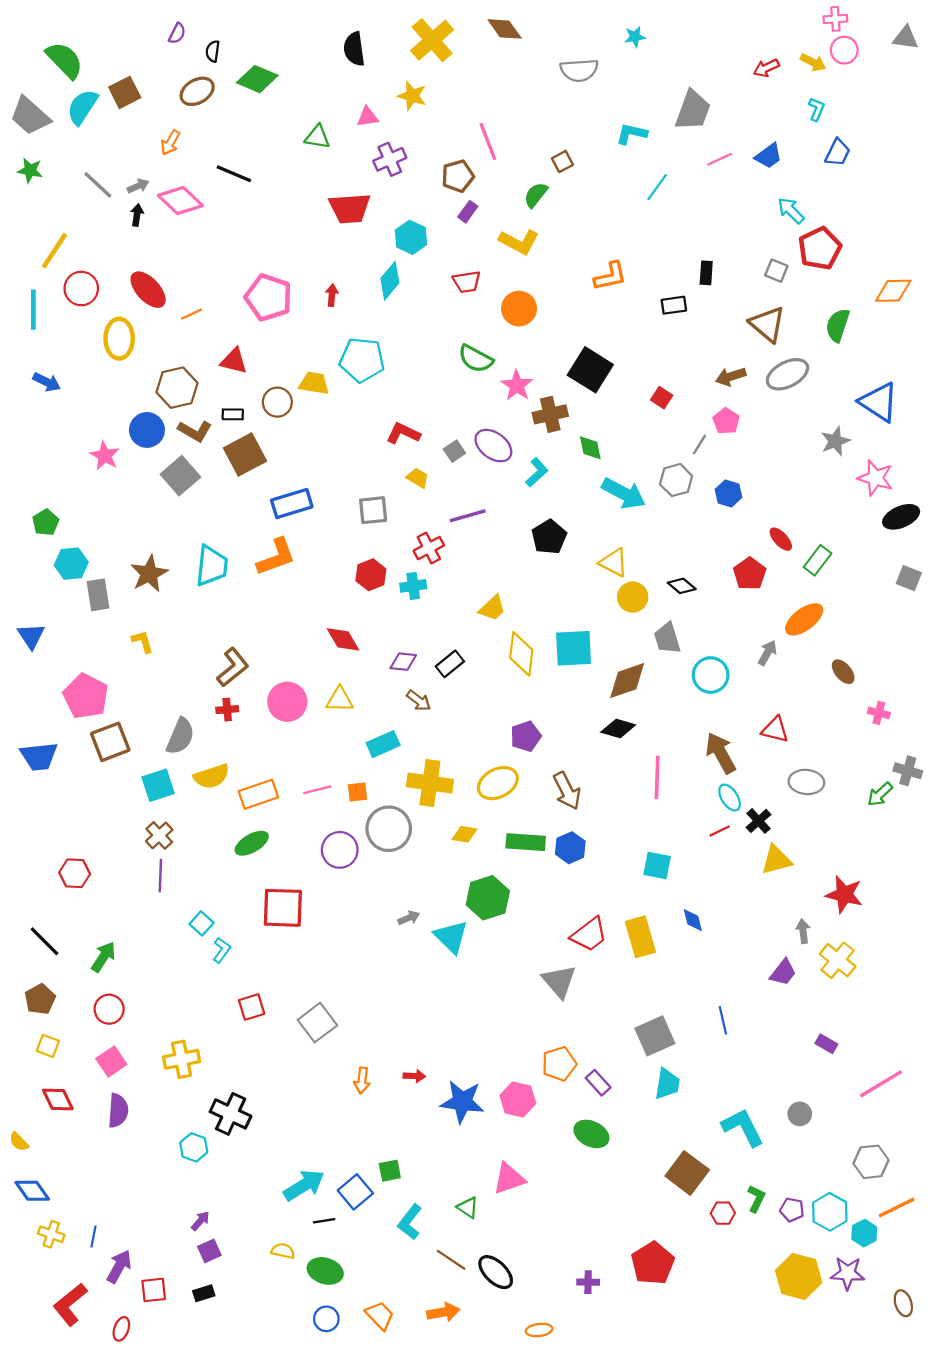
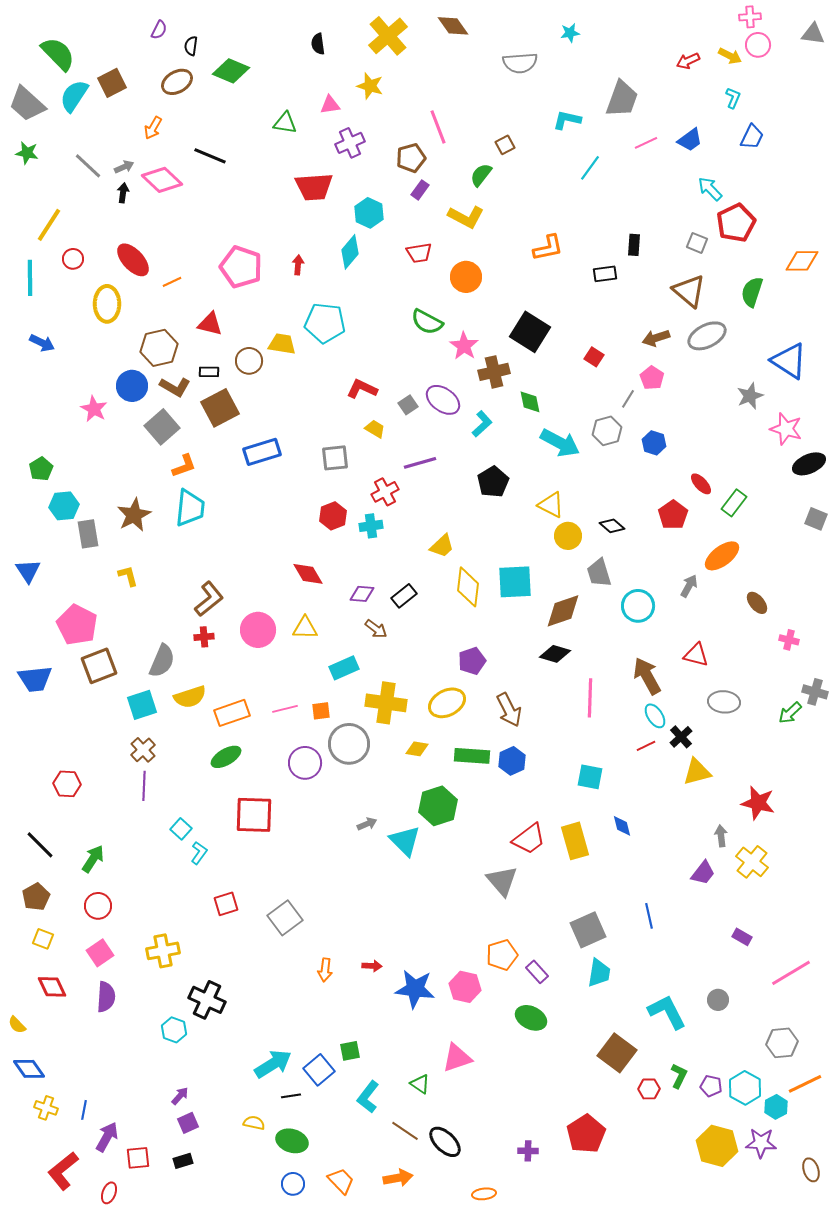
black semicircle: (354, 49) -> (318, 44), size x0.7
red circle: (81, 289) -> (73, 259), size x0.7
orange L-shape: (276, 557) -> (184, 466), moved, size x0.7

